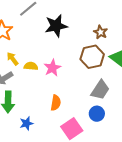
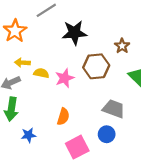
brown hexagon: (92, 57) -> (96, 66), moved
yellow arrow: (13, 59) -> (22, 63), turned -56
gray trapezoid: (100, 90) -> (114, 109), turned -110

